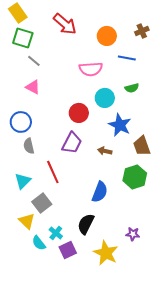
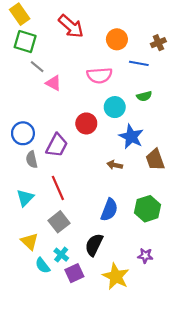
brown cross: (142, 31) -> (158, 43), moved
pink triangle: (33, 87) -> (54, 83), moved
purple trapezoid: (72, 143) -> (57, 145), moved
green hexagon: (135, 177) -> (148, 209), moved
gray square: (42, 203) -> (59, 222), moved

